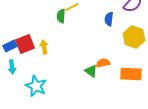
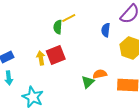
red square: (25, 44) -> (56, 55), moved
green triangle: (91, 71) -> (88, 82), turned 40

